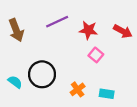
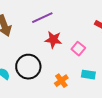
red star: (88, 30) -> (53, 40), moved
cyan rectangle: (107, 94) -> (88, 75), moved

